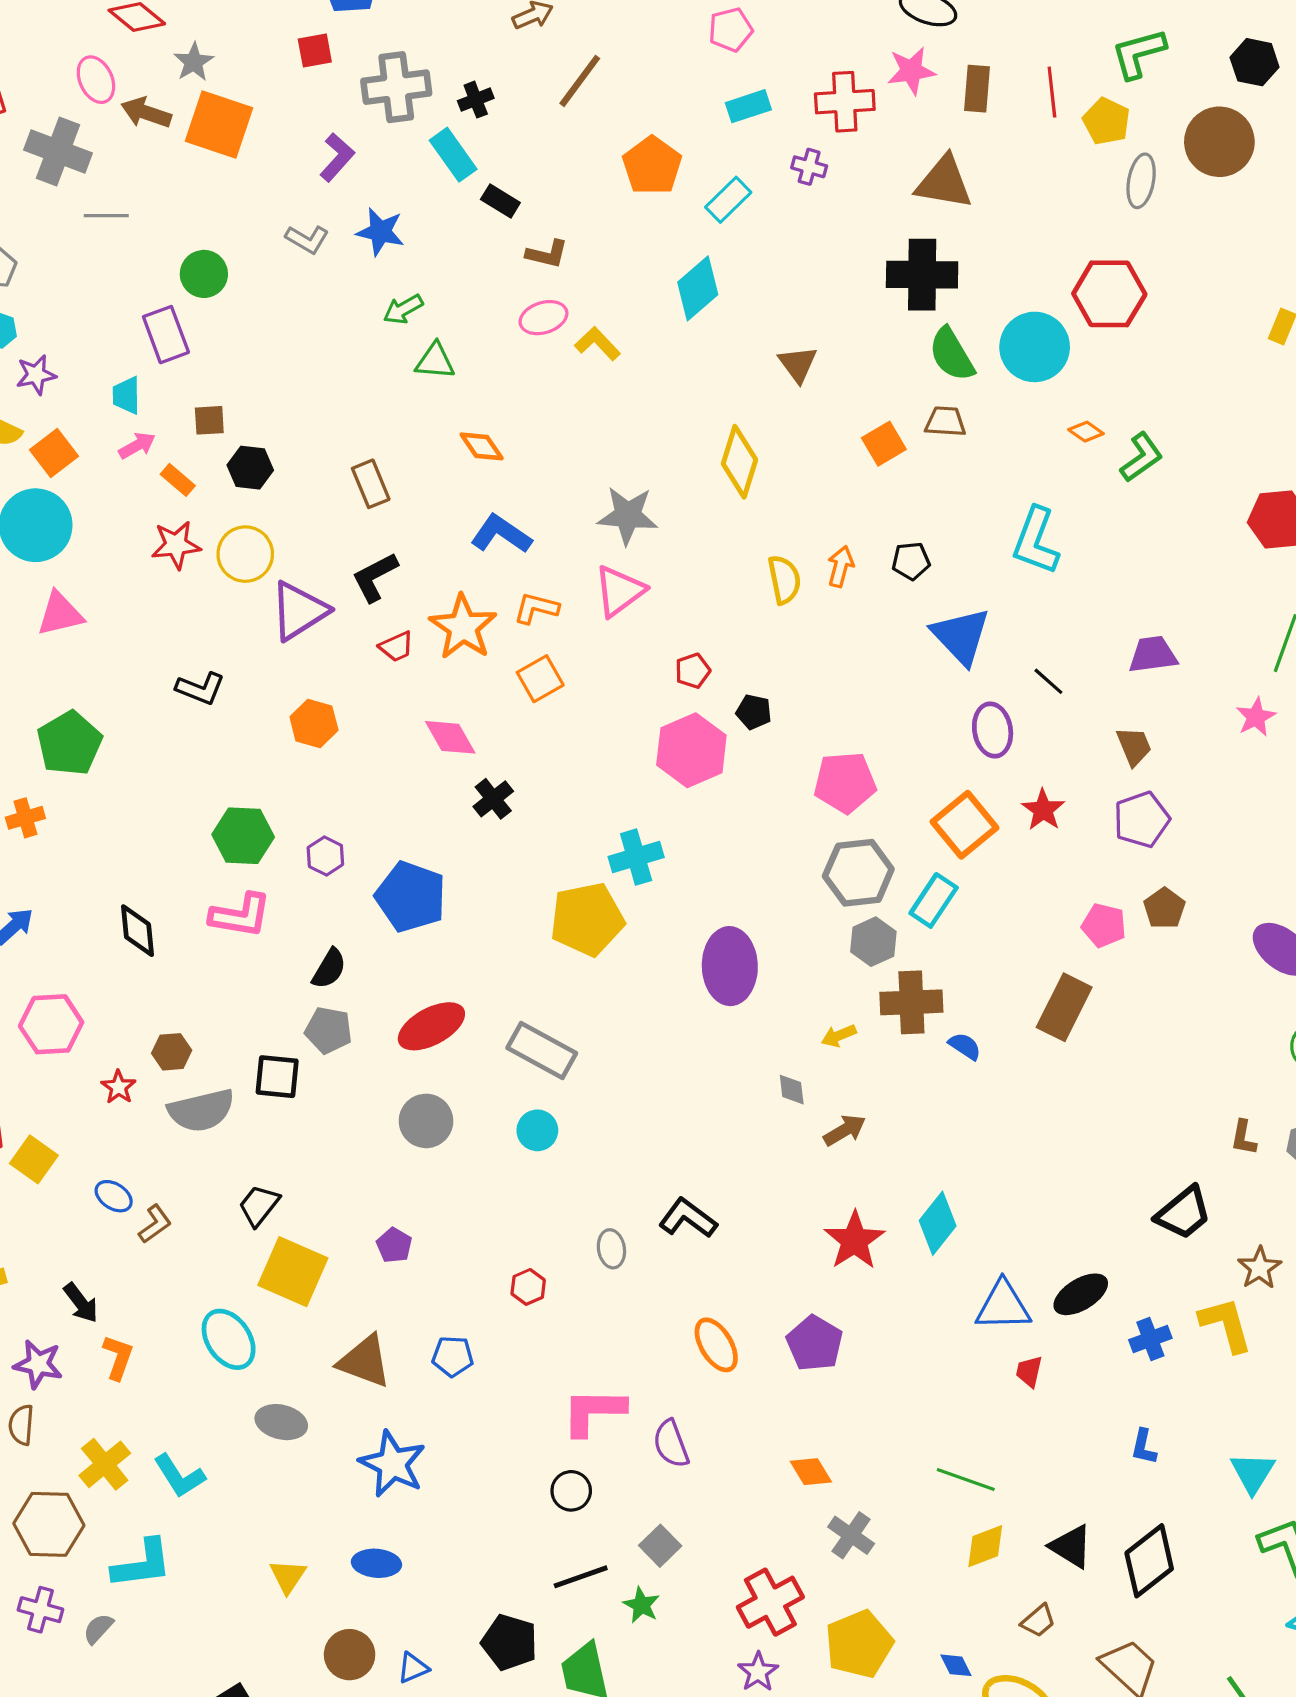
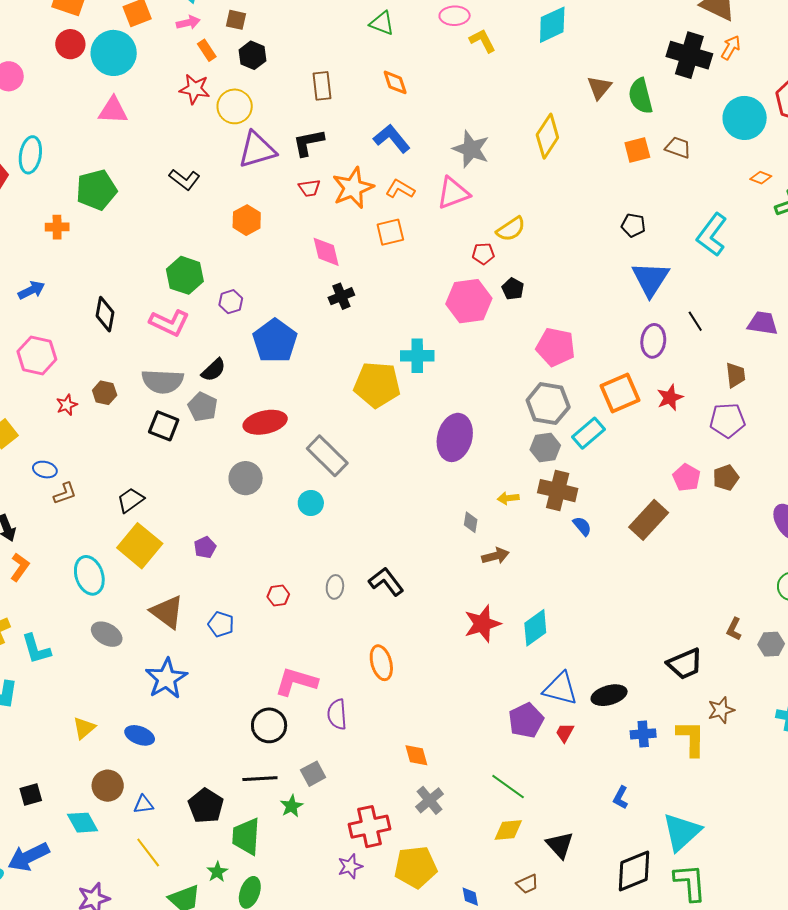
green semicircle: (952, 354) -> (641, 96), moved
orange diamond: (1086, 432) -> (761, 178), turned -30
orange arrow: (841, 566) -> (731, 48), moved
yellow semicircle: (784, 580) -> (511, 229), moved, turned 52
gray semicircle: (201, 1110) -> (163, 381), moved
blue ellipse: (114, 1196) -> (45, 470), turned -35
purple pentagon: (815, 1343) -> (526, 720), moved
cyan triangle: (1253, 1473) -> (682, 832), size x1.4
black circle: (571, 1491) -> (269, 725), size x1.4
black diamond: (1149, 1561) -> (634, 871), moved

